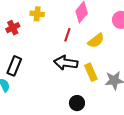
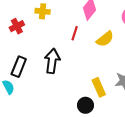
black arrow: (66, 63) -> (52, 61), moved, turned 90
yellow rectangle: (91, 72) -> (99, 87), moved

